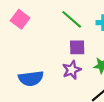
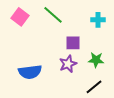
green line: (72, 19) -> (53, 15), moved

